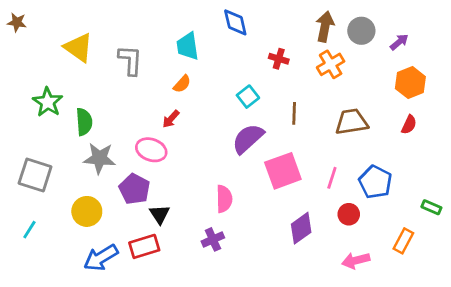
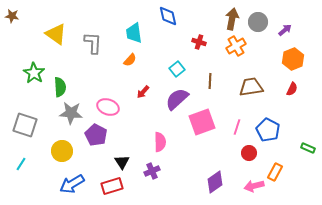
red arrow: (171, 119) -> (143, 92), moved
black triangle: (160, 214) -> (122, 162), moved
purple diamond: (301, 228) -> (215, 182), moved
orange rectangle: (403, 241) -> (275, 172), moved
red rectangle: (144, 246) -> (112, 186), moved

